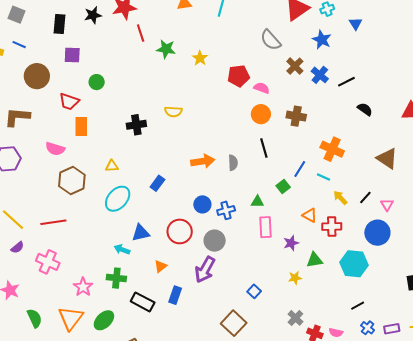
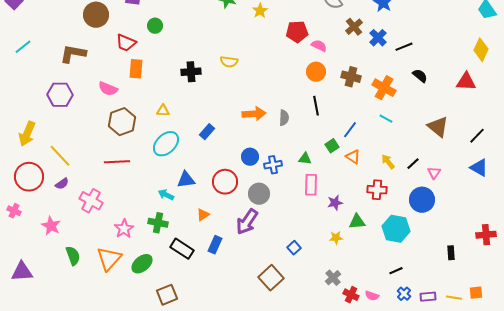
orange cross: (332, 149) -> (384, 88), moved
cyan line: (324, 177) -> (386, 119), moved
orange triangle: (310, 215) -> (353, 157), moved
red line: (53, 222) -> (117, 162), moved

